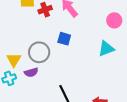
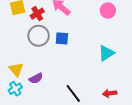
cyan triangle: (106, 49) -> (106, 53), moved
gray circle: (39, 52) -> (39, 36), moved

